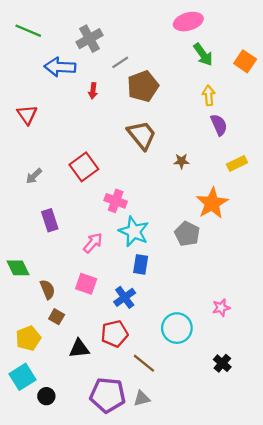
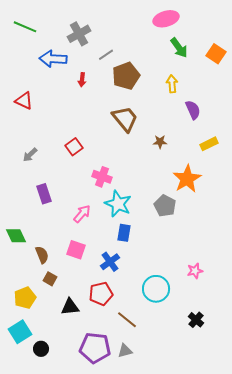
yellow arrow: (209, 95) -> (172, 84), moved
red triangle: (27, 115) -> (24, 101), turned -30
red square: (84, 167) -> (74, 147), size x0.7

